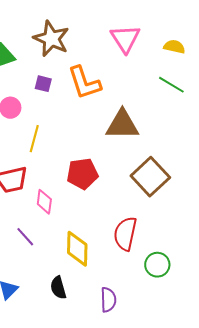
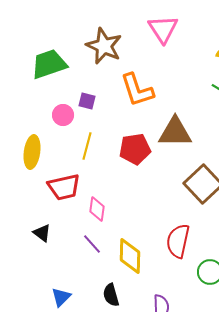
pink triangle: (125, 39) -> (163, 29), moved
purple square: (43, 84) -> (87, 101), moved
red pentagon: (82, 174) -> (135, 149), moved
purple line: (25, 237) -> (92, 244), moved

